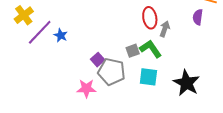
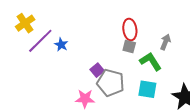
red ellipse: (150, 18) -> (130, 30), moved
gray square: (133, 51) -> (129, 46), moved, turned 32

